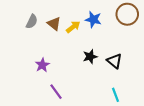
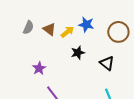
brown circle: (127, 14) -> (118, 32), moved
black star: (90, 57) -> (78, 53), moved

